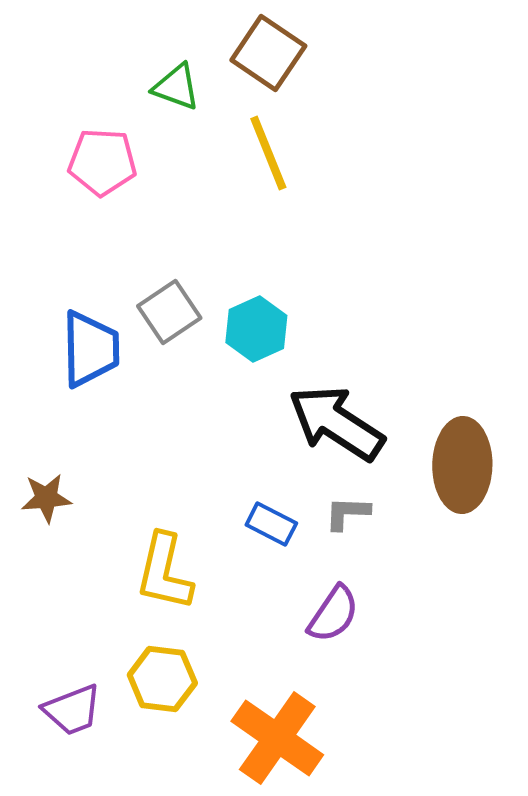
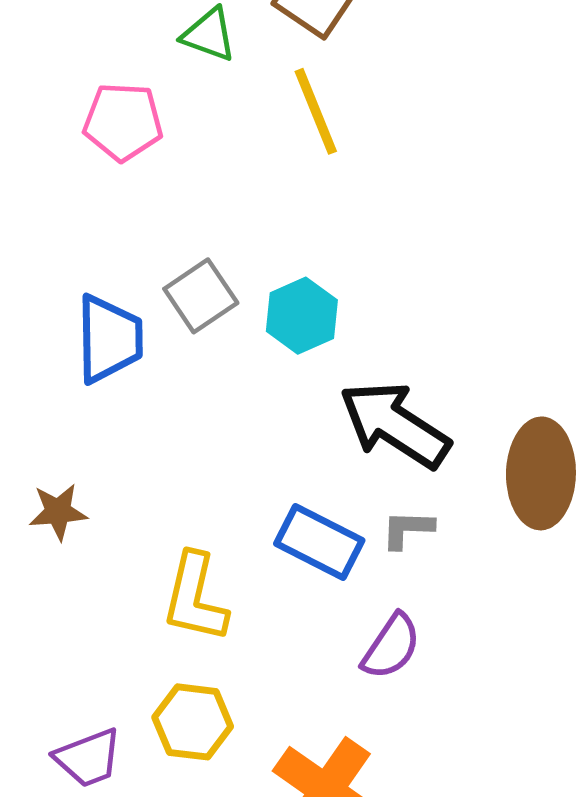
blue rectangle: (271, 524) -> (319, 542), size x1.5

